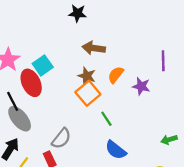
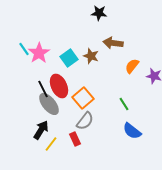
brown star: (87, 76) -> (91, 56), moved
red ellipse: (31, 83) -> (59, 86), moved
orange square: (88, 93) -> (83, 98), moved

